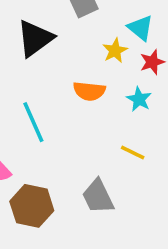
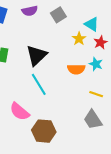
black triangle: (35, 38) -> (37, 55), moved
orange semicircle: (89, 91) -> (76, 69), moved
gray trapezoid: (98, 196) -> (93, 120), moved

